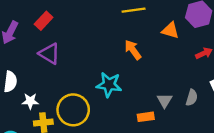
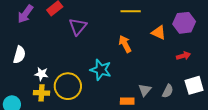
purple triangle: (49, 54) -> (78, 27), moved, turned 30
white star: (30, 101) -> (41, 74), moved

